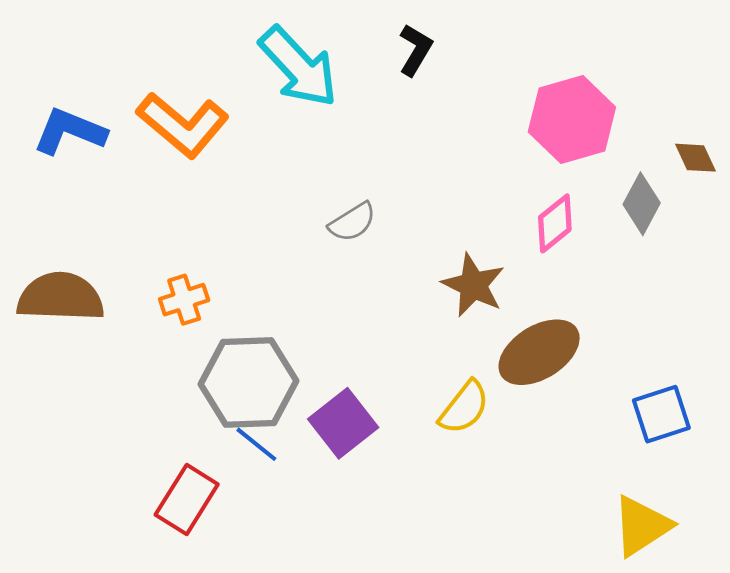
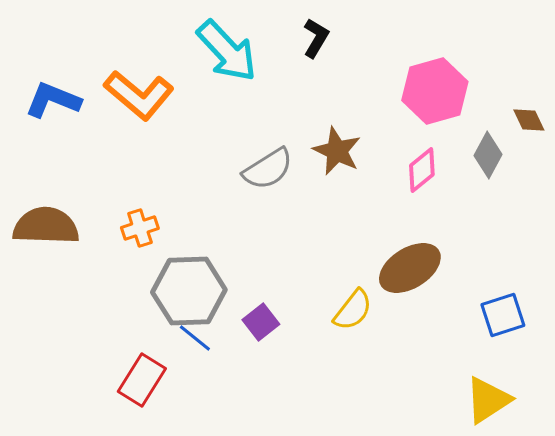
gray semicircle: (352, 222) -> (268, 169), size x1.4
brown star: (473, 285) -> (337, 151), moved
purple square: (343, 423) -> (261, 322), size x0.7

